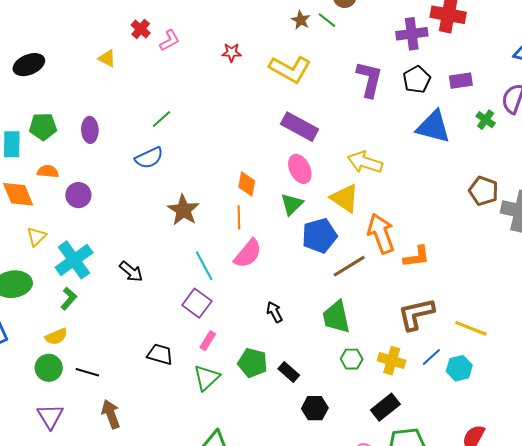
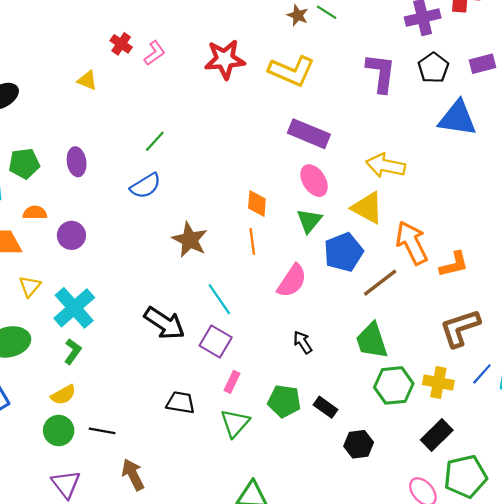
red star: (232, 52) -> (225, 59), size x1.8
pink semicircle: (248, 254) -> (292, 281), moved
black arrow: (131, 271) -> (164, 323), moved, size x1.5
green hexagon: (352, 359) -> (394, 385), size x1.6

